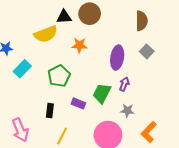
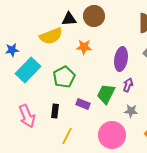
cyan rectangle: (22, 69) -> (28, 70), size x1.4
pink arrow: (20, 130) -> (27, 116), moved

